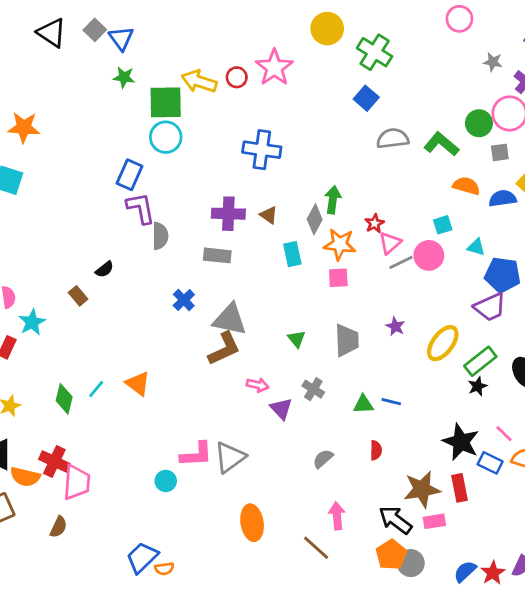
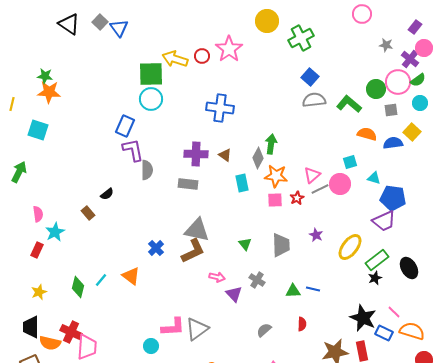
green cross: (375, 52) -> (301, 38), turned 30
green star: (124, 77) -> (45, 76), moved
blue square: (366, 98) -> (310, 77), moved
red star: (375, 223) -> (297, 198), moved
blue cross: (184, 300) -> (156, 248), moved

